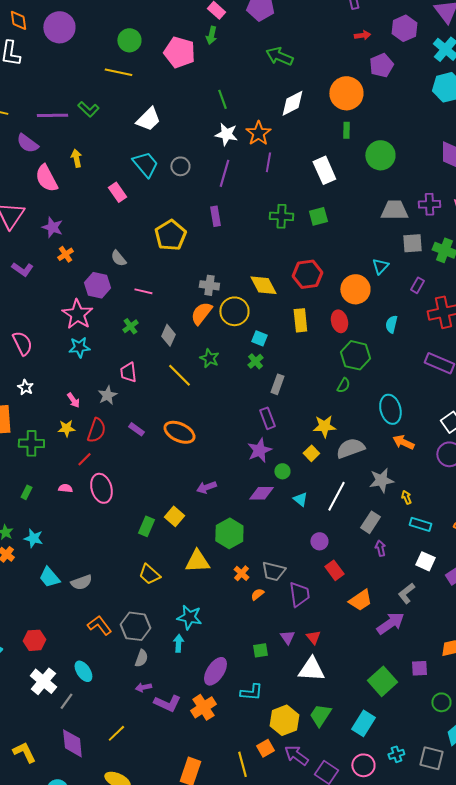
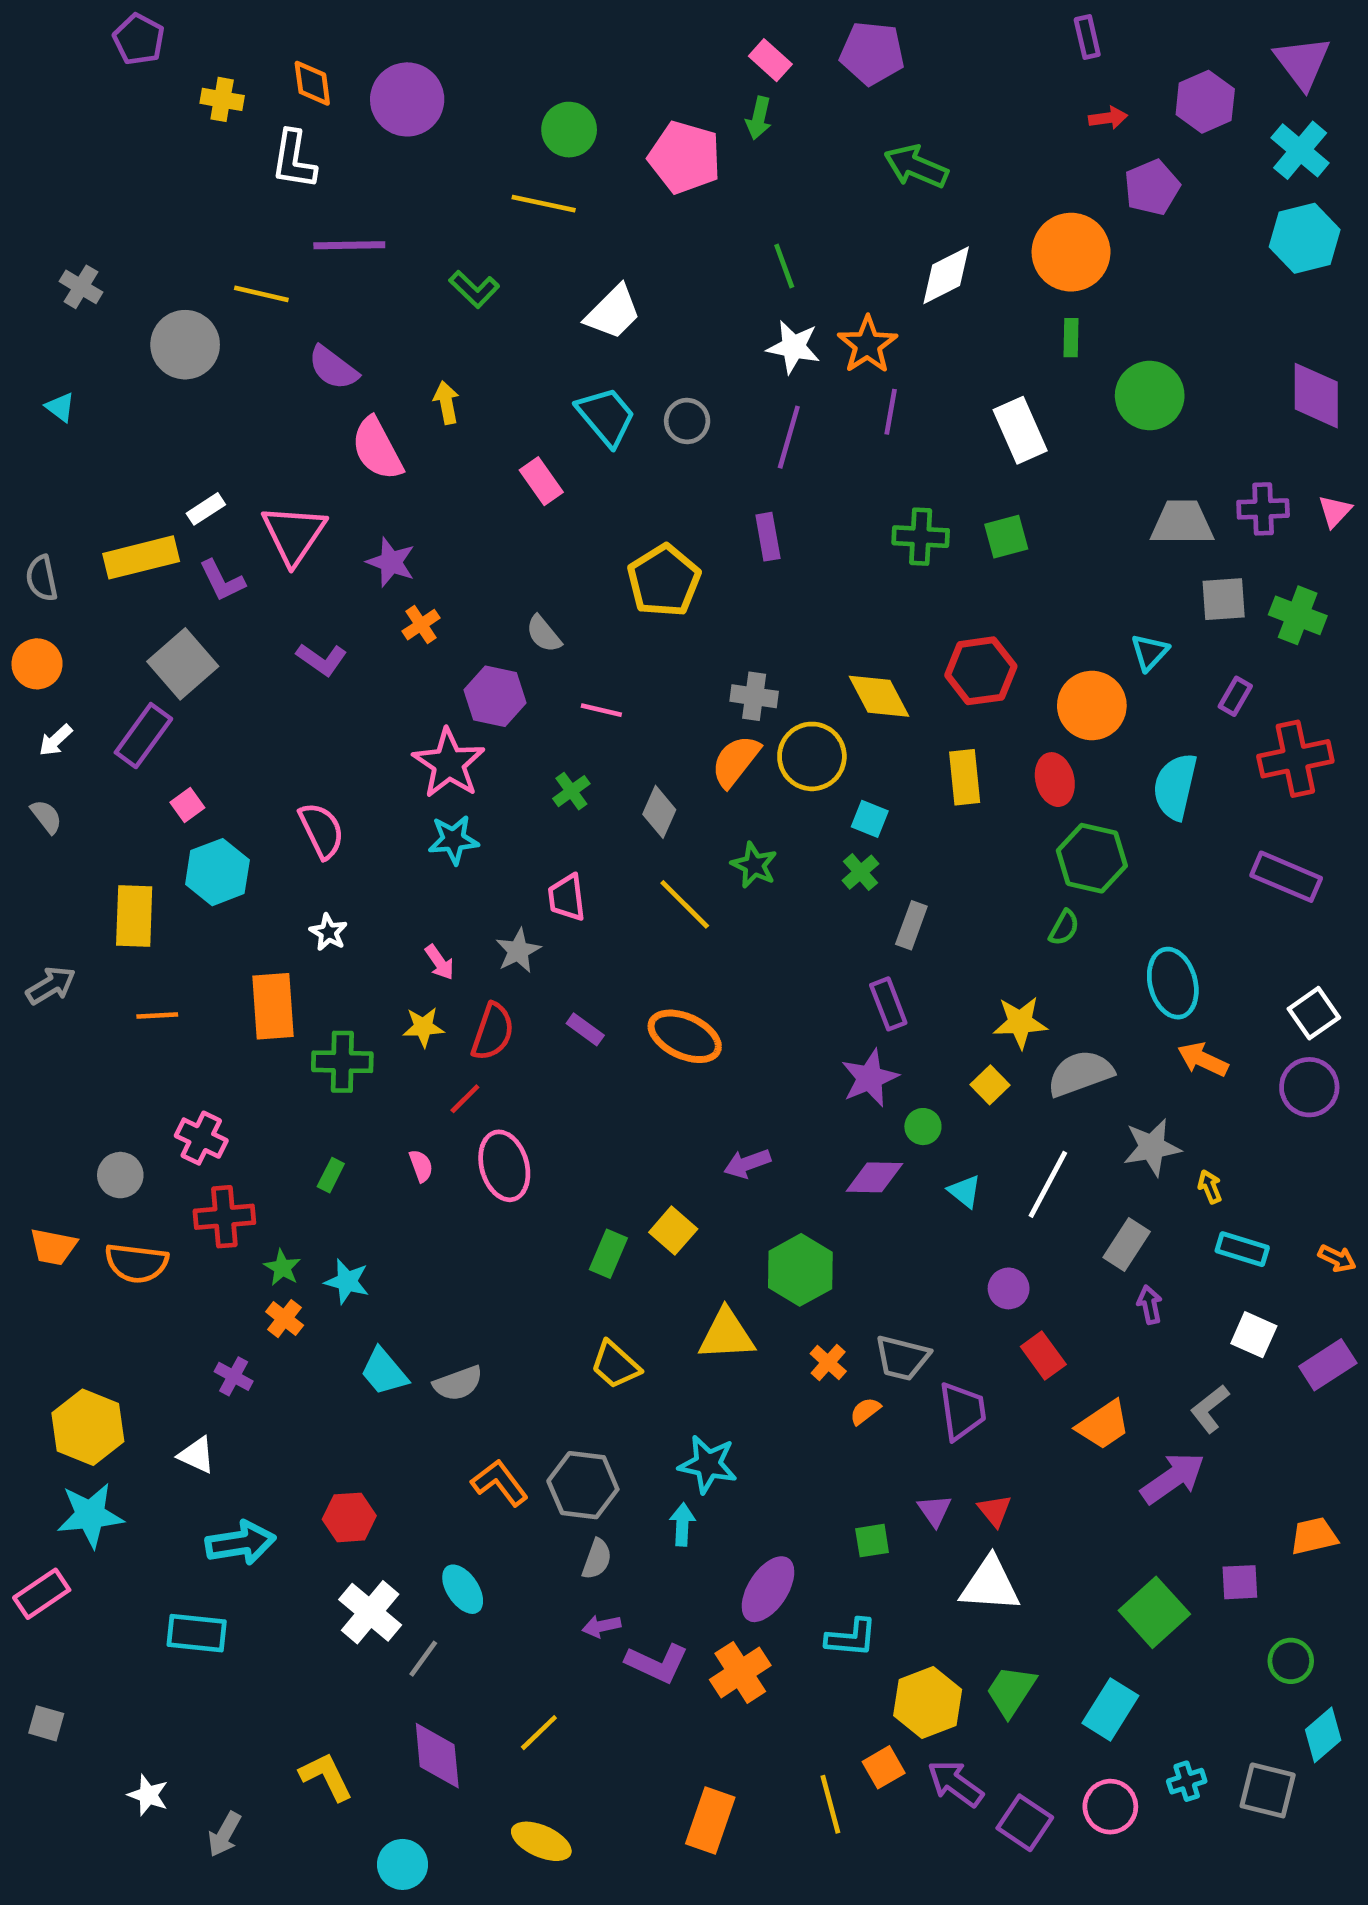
purple line: (52, 115) -> (349, 245), moved
cyan semicircle: (391, 324) -> (1175, 786), size x1.6
pink semicircle: (65, 488) -> (421, 1166), turned 64

